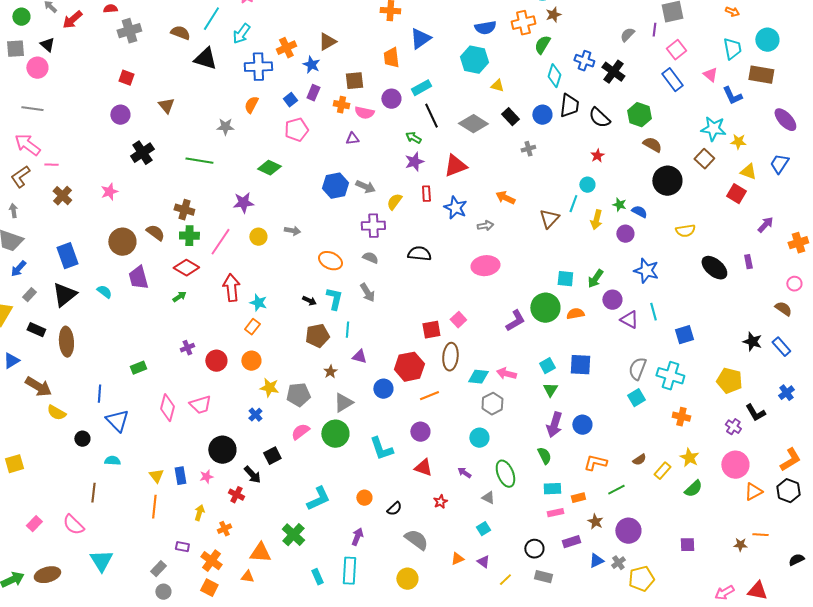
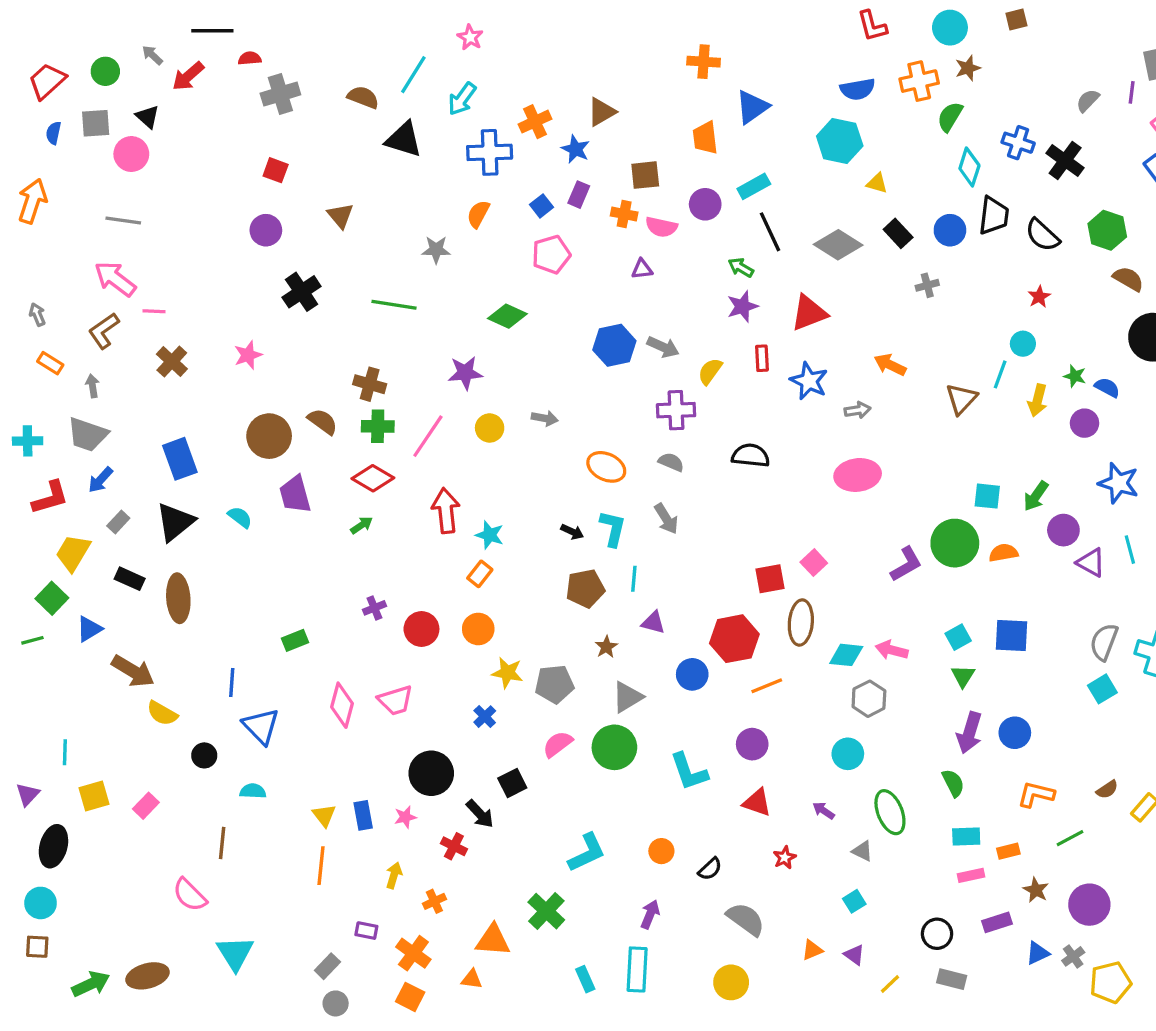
pink rectangle: (34, 524) -> (146, 806), moved

